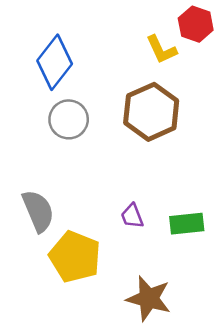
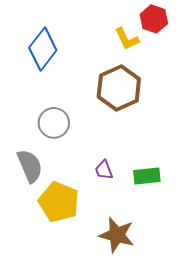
gray circle: (69, 119) -> (54, 123), moved

